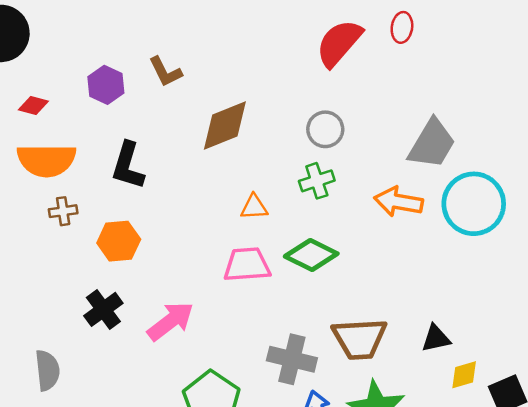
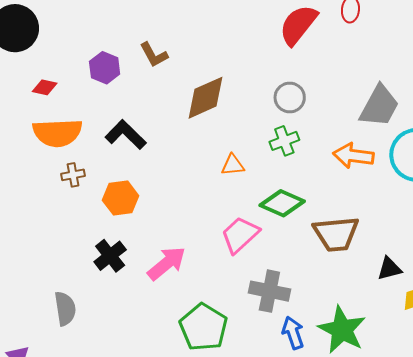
black L-shape: (128, 166) -> (126, 135), turned 120
pink trapezoid: (247, 265) -> (240, 235), moved, turned -36
brown trapezoid: (360, 339) -> (336, 234), moved

